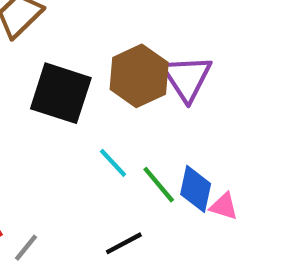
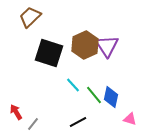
pink triangle: (224, 206) -> (130, 119), moved

